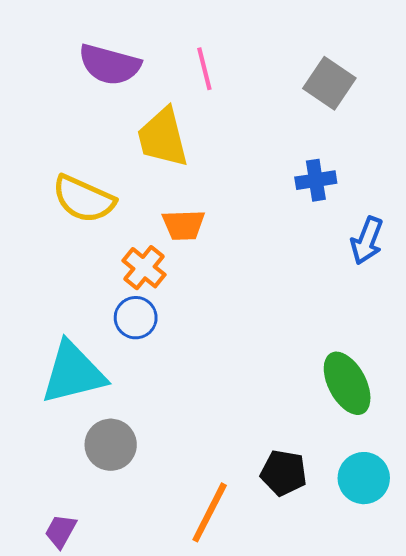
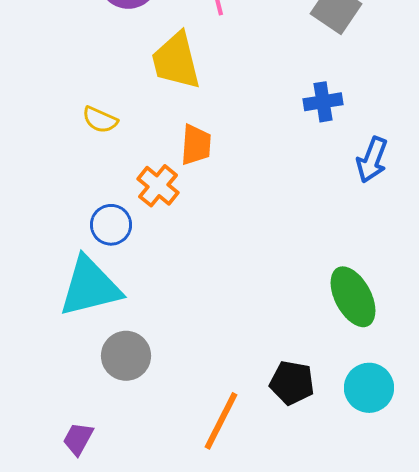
yellow semicircle: (84, 199) -> (100, 120), size x0.6
orange trapezoid: (184, 225) -> (196, 145), turned -84
blue circle: (136, 318) -> (111, 225), moved

